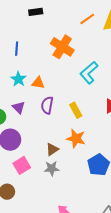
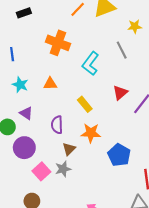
orange triangle: (38, 83) -> (50, 84), moved
purple semicircle: (47, 105) -> (57, 125), moved
gray star: (52, 168) -> (63, 169), moved

